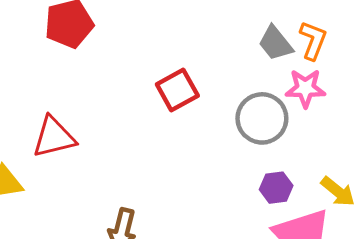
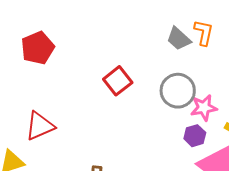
pink star: (305, 88) -> (204, 108), moved

